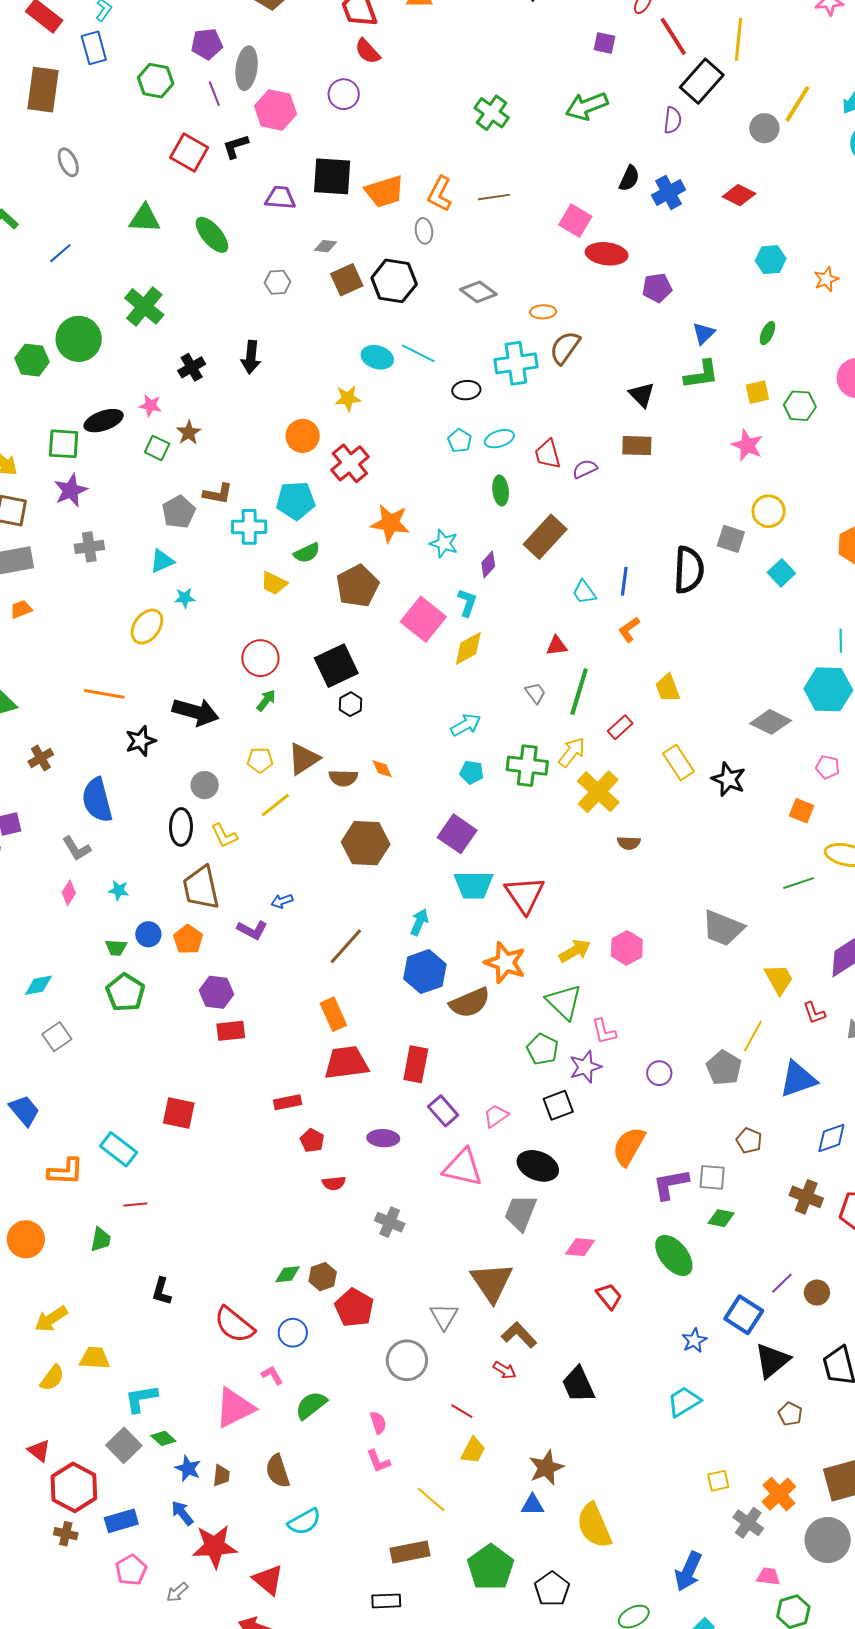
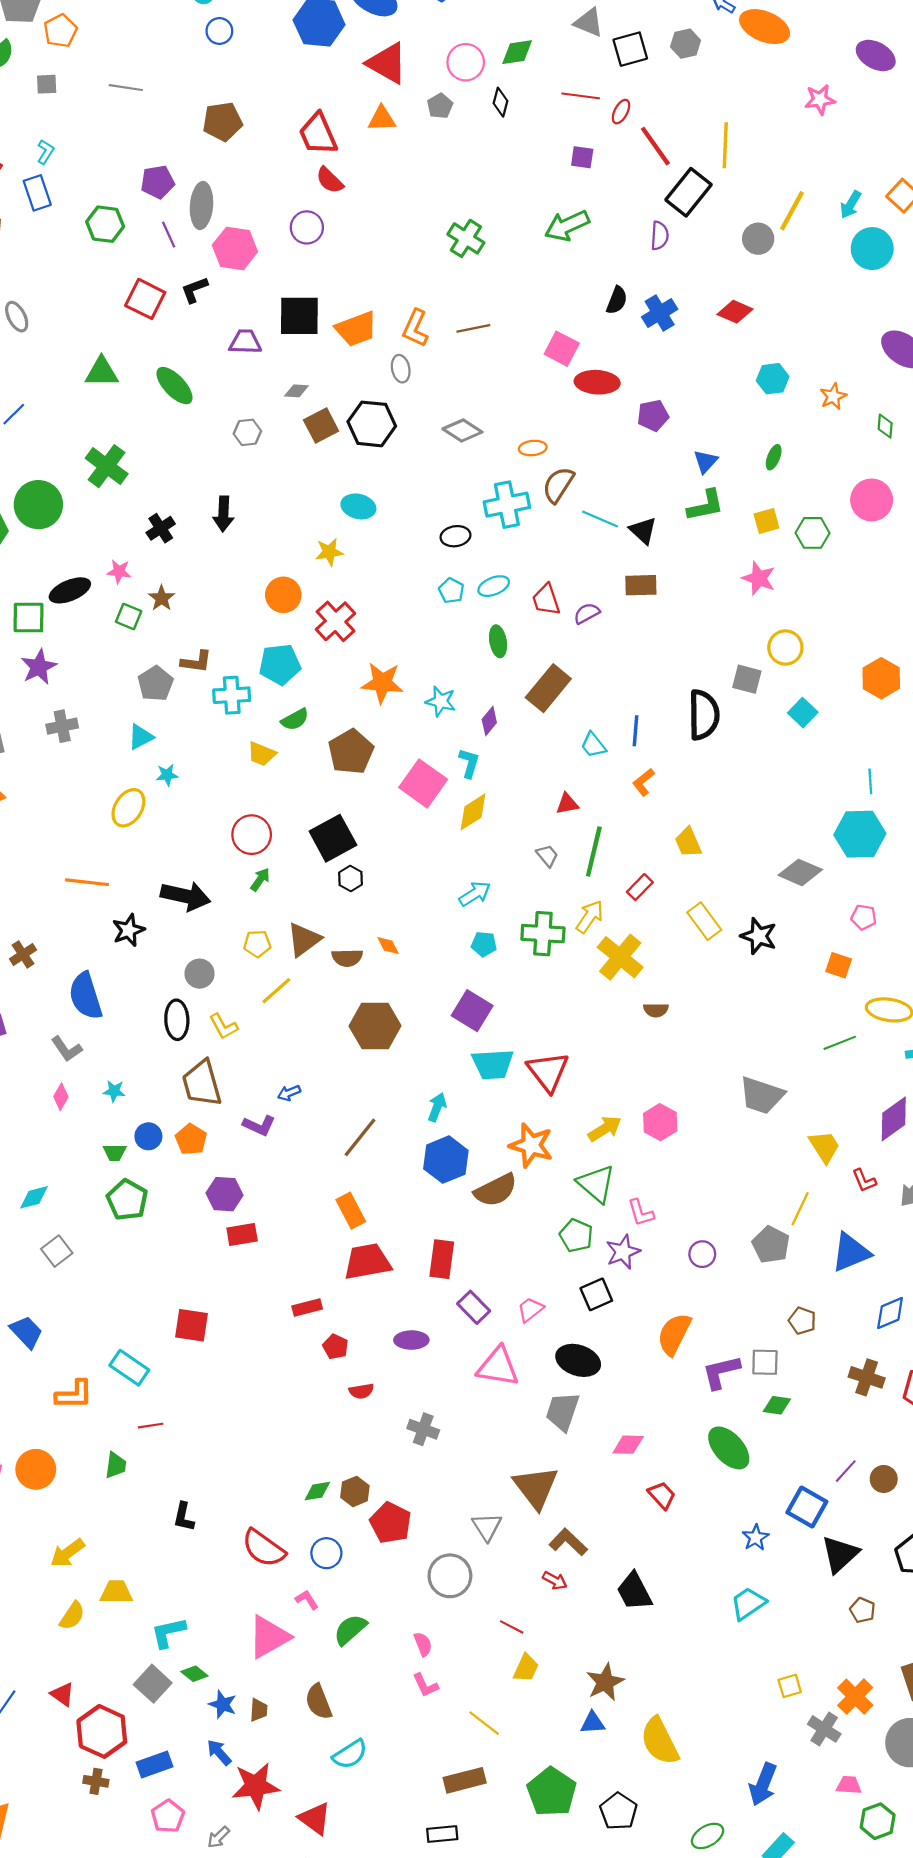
cyan line: (418, 353) -> (600, 519), moved

